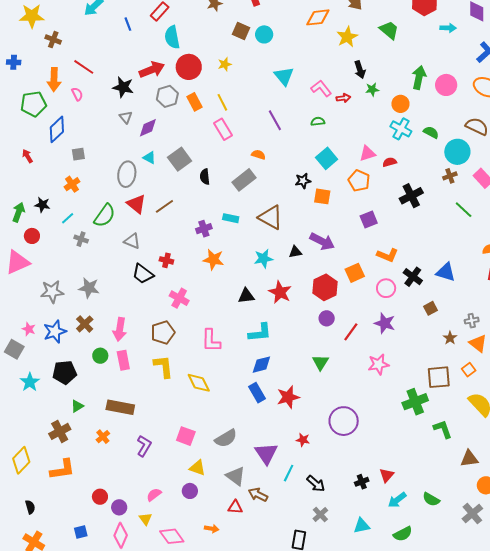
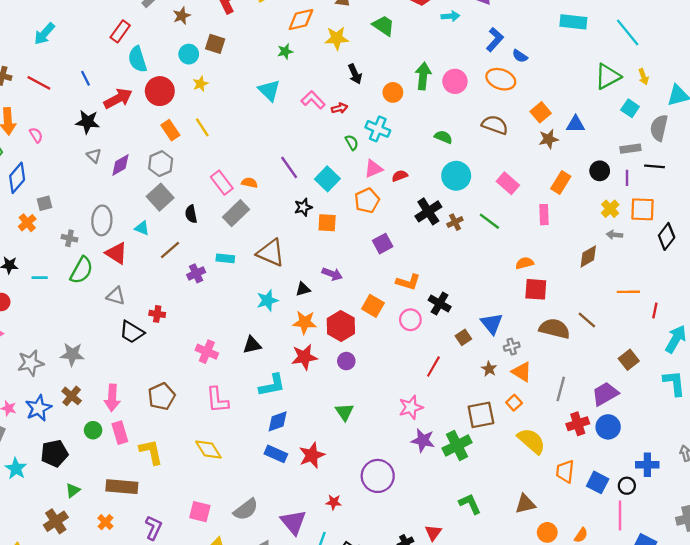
blue line: (128, 24) -> (86, 78), moved
cyan circle: (264, 34) -> (189, 54), moved
yellow star: (347, 37) -> (337, 38), turned 30
red line: (84, 67) -> (39, 83), moved
green star: (372, 89) -> (285, 51), moved
gray hexagon: (167, 96) -> (161, 164), moved
orange circle: (400, 104) -> (393, 92), moved
purple line: (275, 120) -> (289, 167), moved
green semicircle: (318, 121) -> (352, 142), moved, turned 72
pink rectangle: (223, 129) -> (222, 183), moved
cyan cross: (401, 129) -> (378, 129), moved
cyan circle: (457, 152) -> (456, 176), moved
cyan triangle: (149, 158) -> (142, 228), moved
brown cross: (450, 176) -> (455, 222), moved
orange pentagon: (359, 181) -> (367, 201), turned 30
orange cross: (72, 184) -> (27, 223), moved
brown line: (164, 206) -> (170, 250), moved
cyan line: (68, 218) -> (40, 278), turned 48
gray cross: (81, 239) -> (69, 238), moved
purple arrow: (322, 241) -> (332, 274), size x0.7
orange star: (213, 259) -> (305, 322), moved
blue triangle: (446, 272) -> (492, 324), moved, turned 40
orange square: (355, 273) -> (373, 306), turned -30
red star: (280, 292) -> (304, 357), moved, turned -30
pink cross: (179, 298) -> (207, 352), moved
purple star: (385, 323) -> (423, 440), moved
red line: (351, 332) -> (433, 367), moved
yellow L-shape: (163, 366) -> (151, 452), moved
blue rectangle: (257, 393) -> (276, 454), turned -30
green L-shape: (443, 429) -> (470, 504), moved

